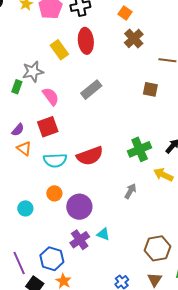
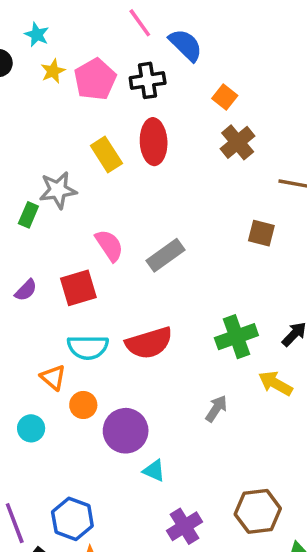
gray rectangle: (91, 90) -> (165, 255), moved
pink semicircle: (51, 96) -> (109, 245), moved
orange triangle: (24, 148) -> (53, 377), moved
cyan triangle: (103, 234) -> (154, 471), moved
purple cross: (80, 240) -> (185, 526), moved

